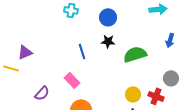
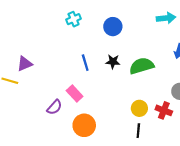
cyan cross: (71, 10) -> (74, 19), turned -32
black star: (108, 41) -> (113, 62), moved
purple semicircle: (42, 93) -> (54, 107), moved

